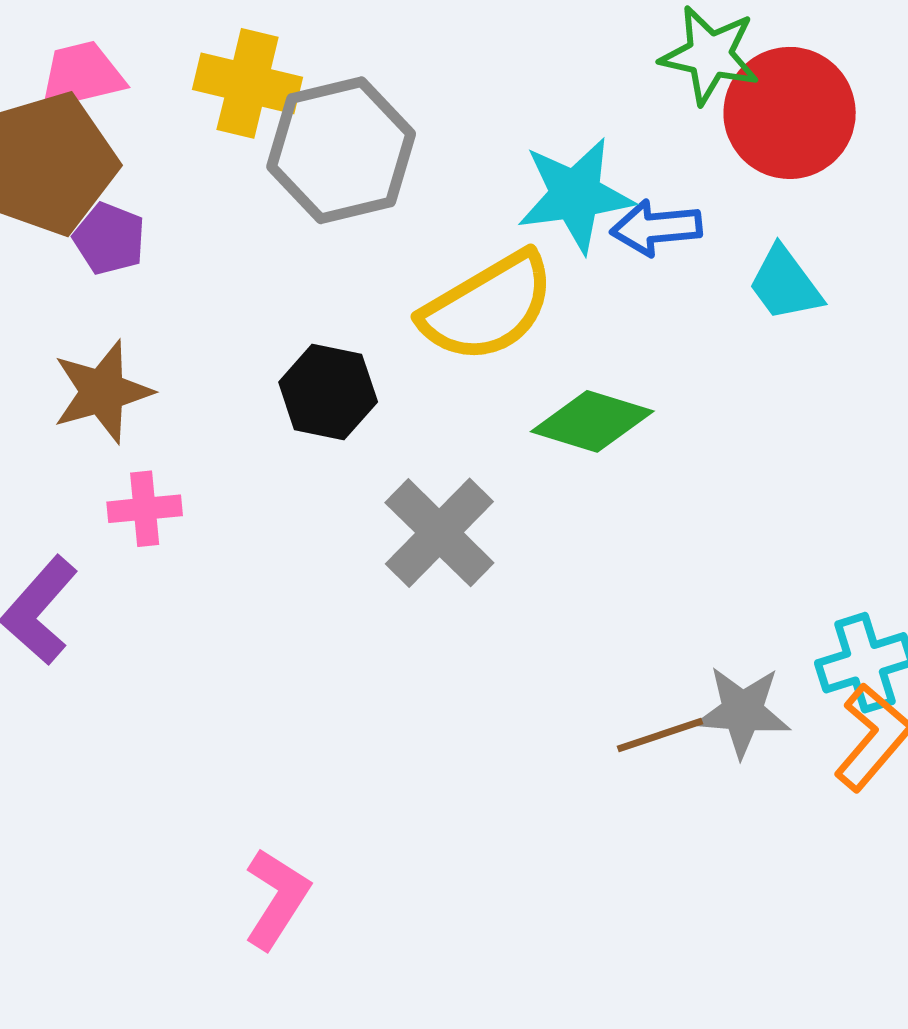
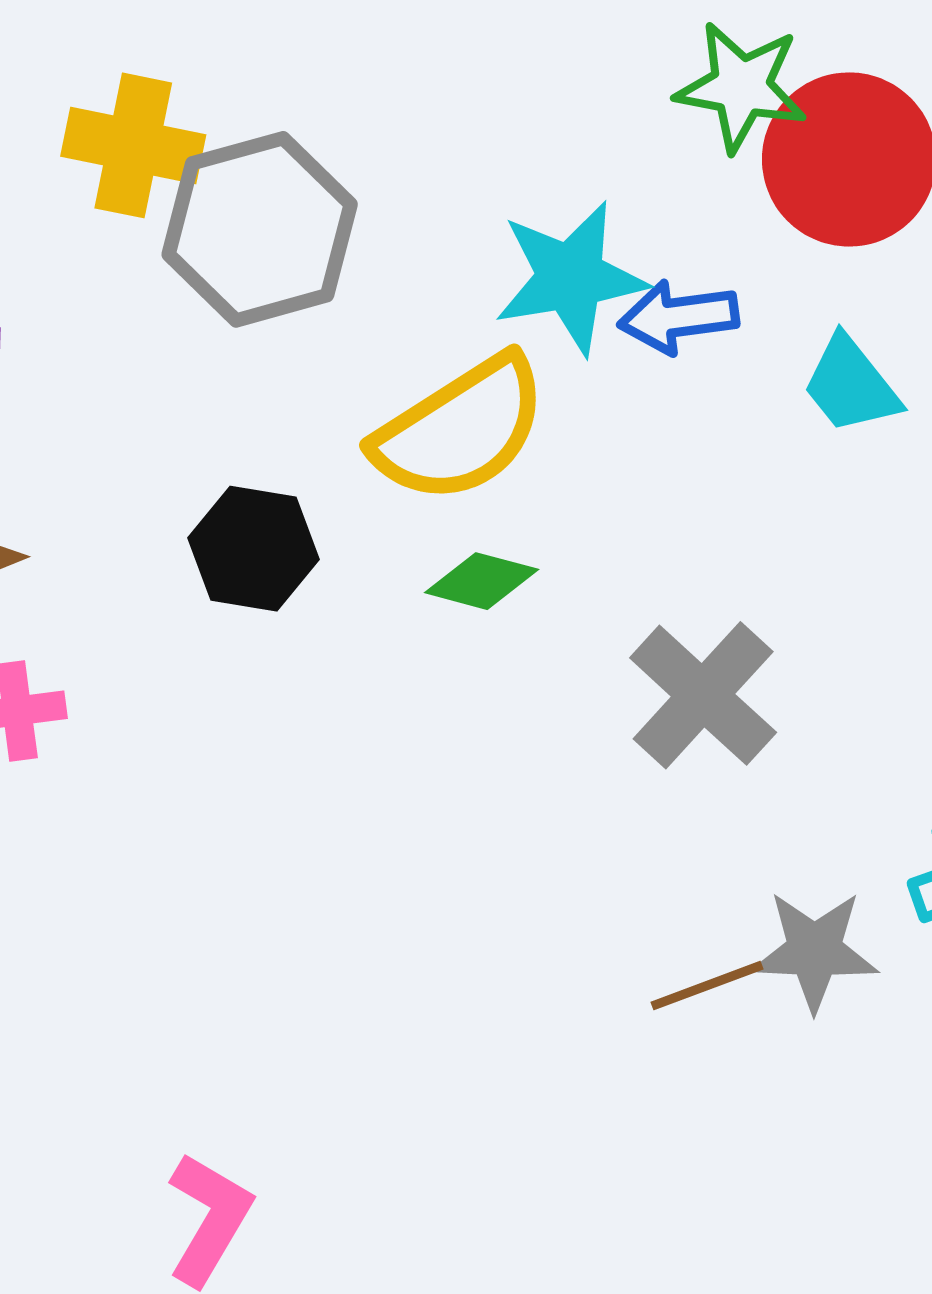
green diamond: (592, 421) -> (482, 581), moved, size x0.7
gray cross: (439, 533) -> (703, 695), moved

